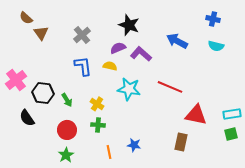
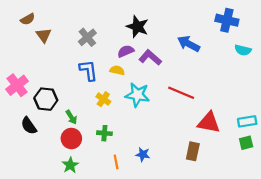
brown semicircle: (26, 18) -> (28, 19), turned -72
blue cross: (213, 19) -> (227, 20), size x1.5
cyan semicircle: (216, 46) -> (243, 50), moved
green arrow: (67, 100) -> (71, 117), moved
yellow cross: (97, 104) -> (103, 99), moved

